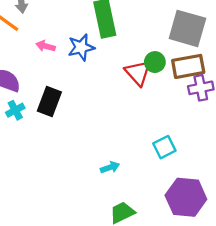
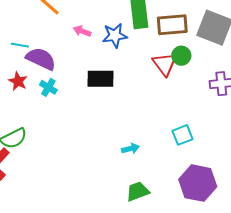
brown rectangle: (188, 66) -> (172, 25), moved
black rectangle: (49, 102) -> (100, 79), moved, turned 64
cyan cross: (15, 110) -> (48, 87), turned -36

